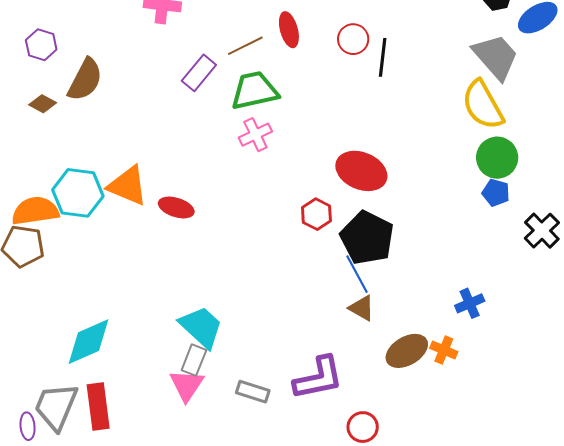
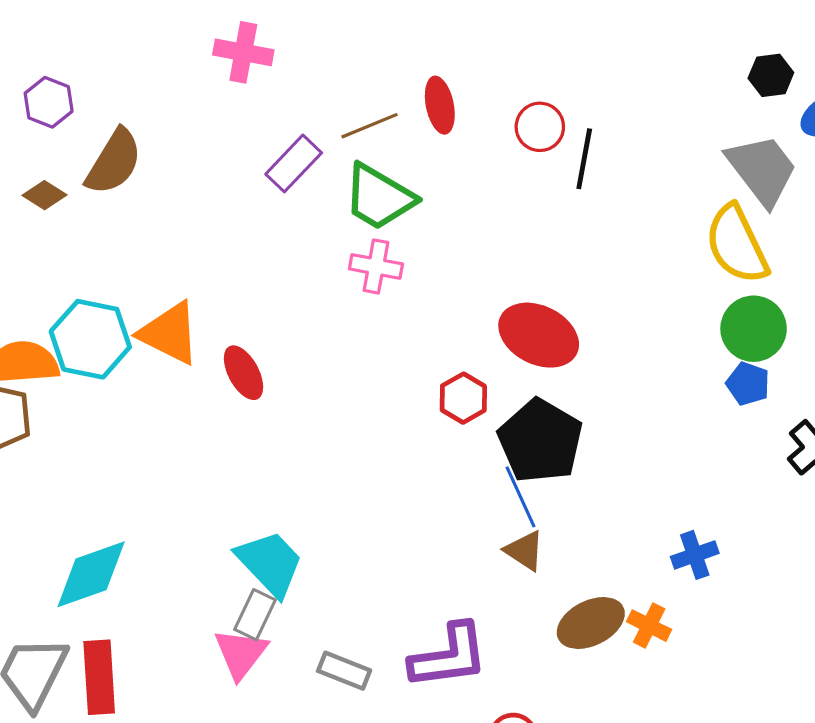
green trapezoid: (254, 91) -> (379, 197), turned -141
pink cross: (255, 135) -> (376, 266), turned 32
red ellipse: (176, 207) -> (243, 373), turned 40

